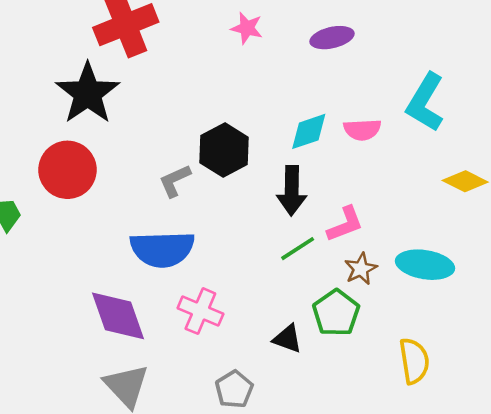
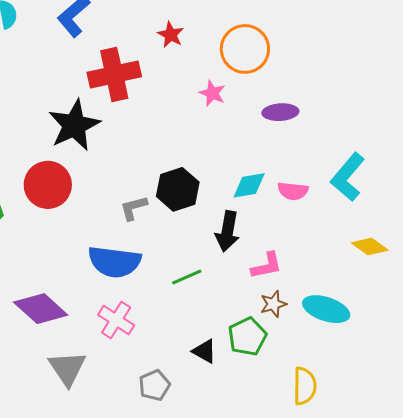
green line: (298, 249) -> (187, 277), moved
pink cross: (200, 311) -> (116, 320), moved
purple diamond: (118, 316) -> (41, 309), moved, turned -38

